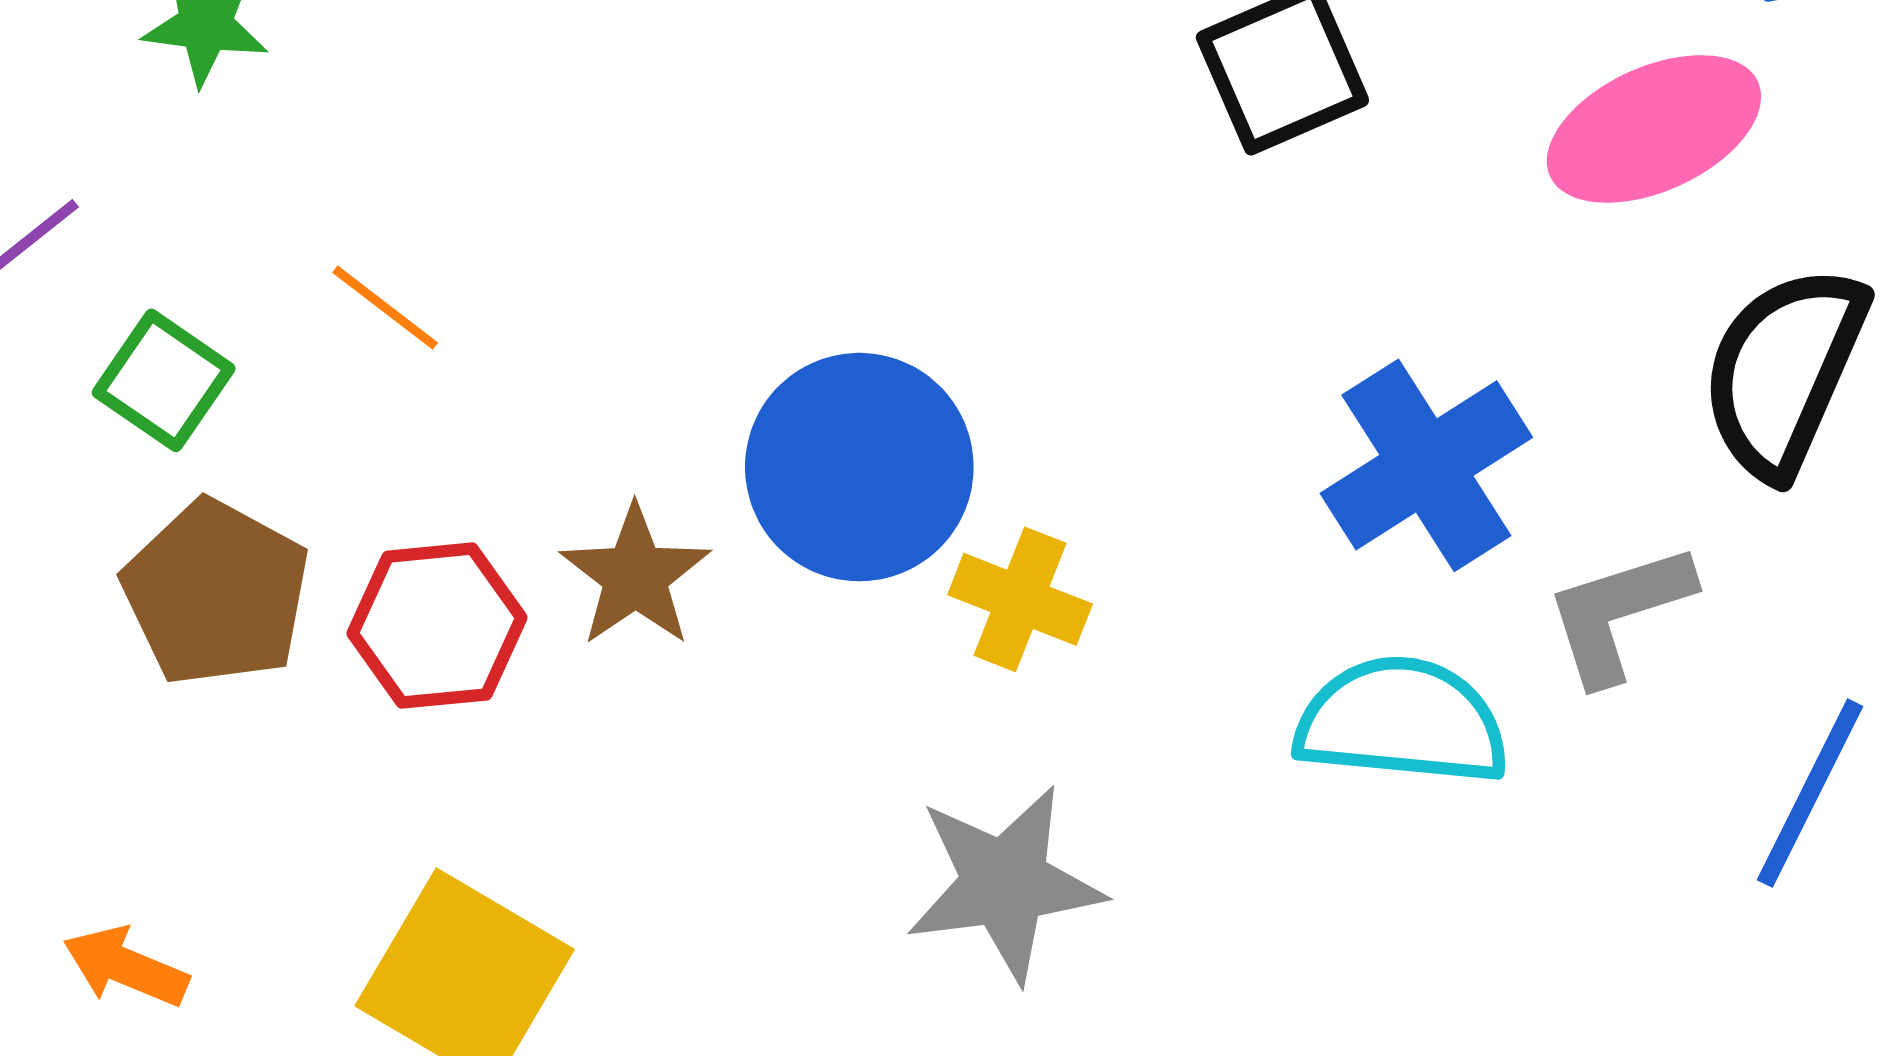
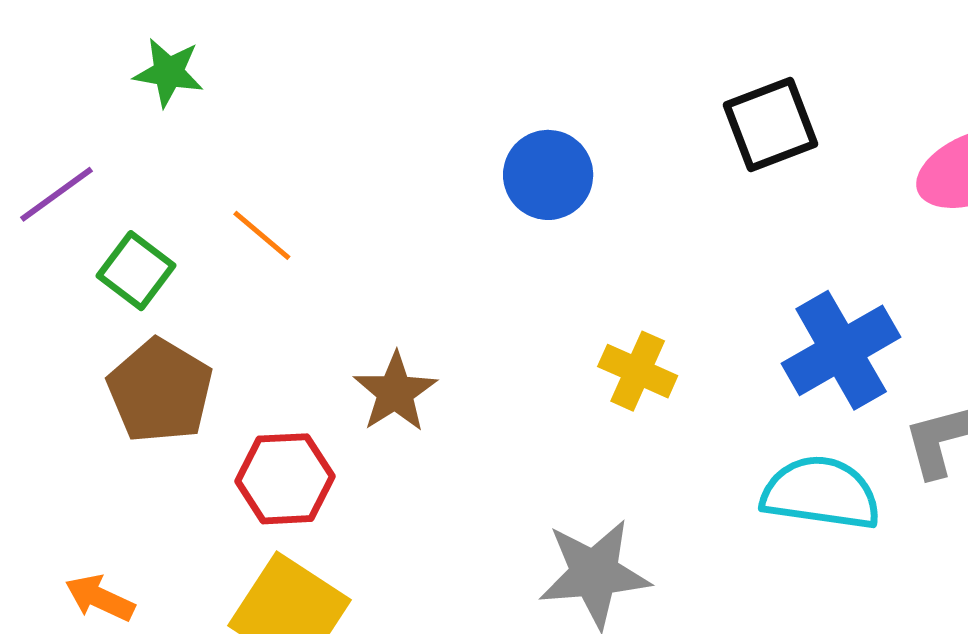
blue circle: (859, 467) -> (548, 175), moved, size x0.7
yellow cross: (1020, 599) -> (638, 371), moved
red hexagon: (437, 626) -> (285, 479), moved

